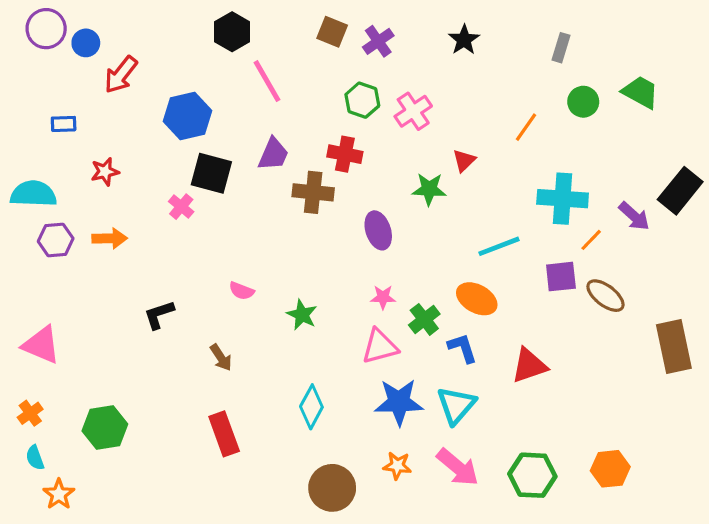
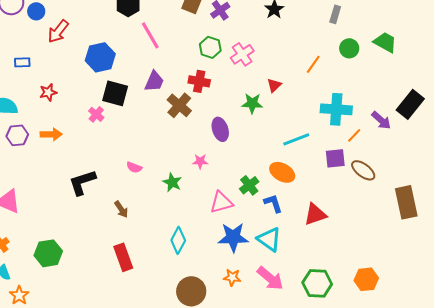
brown cross: (313, 192) -> (179, 105), turned 35
pink star: (383, 297) -> (200, 161), moved
black L-shape: (159, 315) -> (82, 182), size x1.4
cyan triangle: (456, 405) -> (269, 239), turned -36

